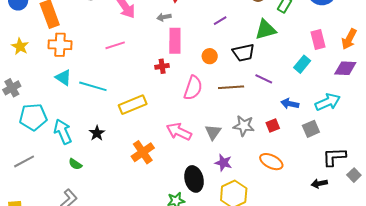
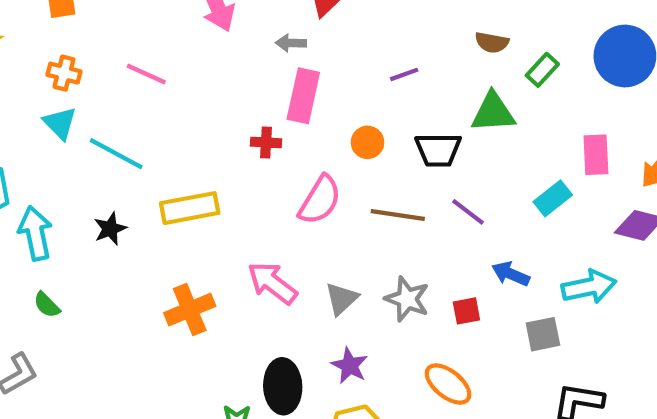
orange cross: (60, 45) -> (64, 73), moved, size x0.7
pink line: (115, 45) -> (146, 74), moved, turned 30
black star: (97, 133) -> (110, 229), moved

